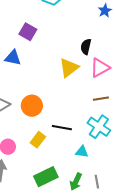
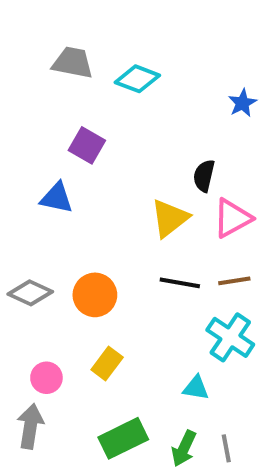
black line: (62, 128) -> (180, 283), moved

